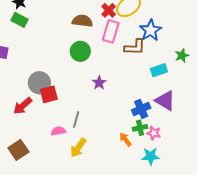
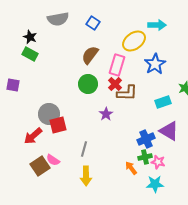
red cross: (109, 10) -> (115, 84), moved
brown semicircle: (82, 21) -> (90, 55), turned -60
brown L-shape: (135, 47) -> (127, 93), moved
pink semicircle: (58, 131) -> (53, 160), moved, turned -136
yellow arrow: (78, 148) -> (86, 176), turned -36
brown square: (18, 150) -> (40, 166), moved

